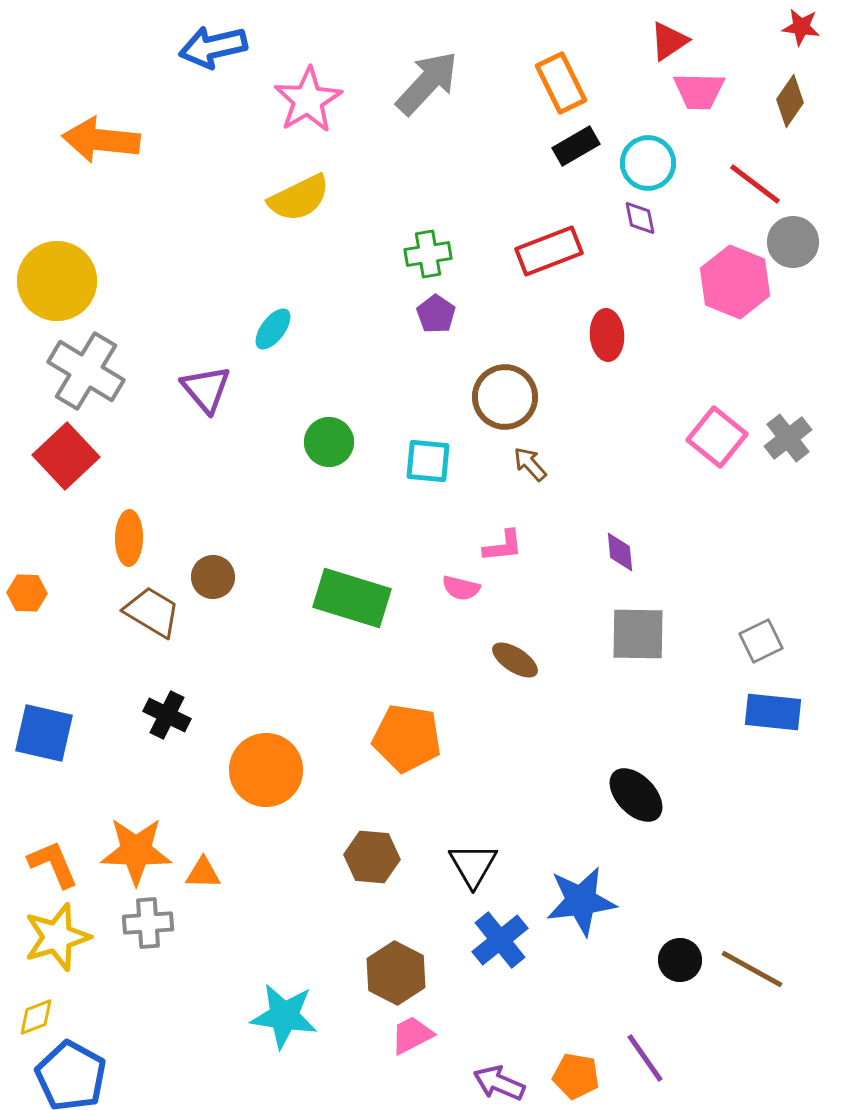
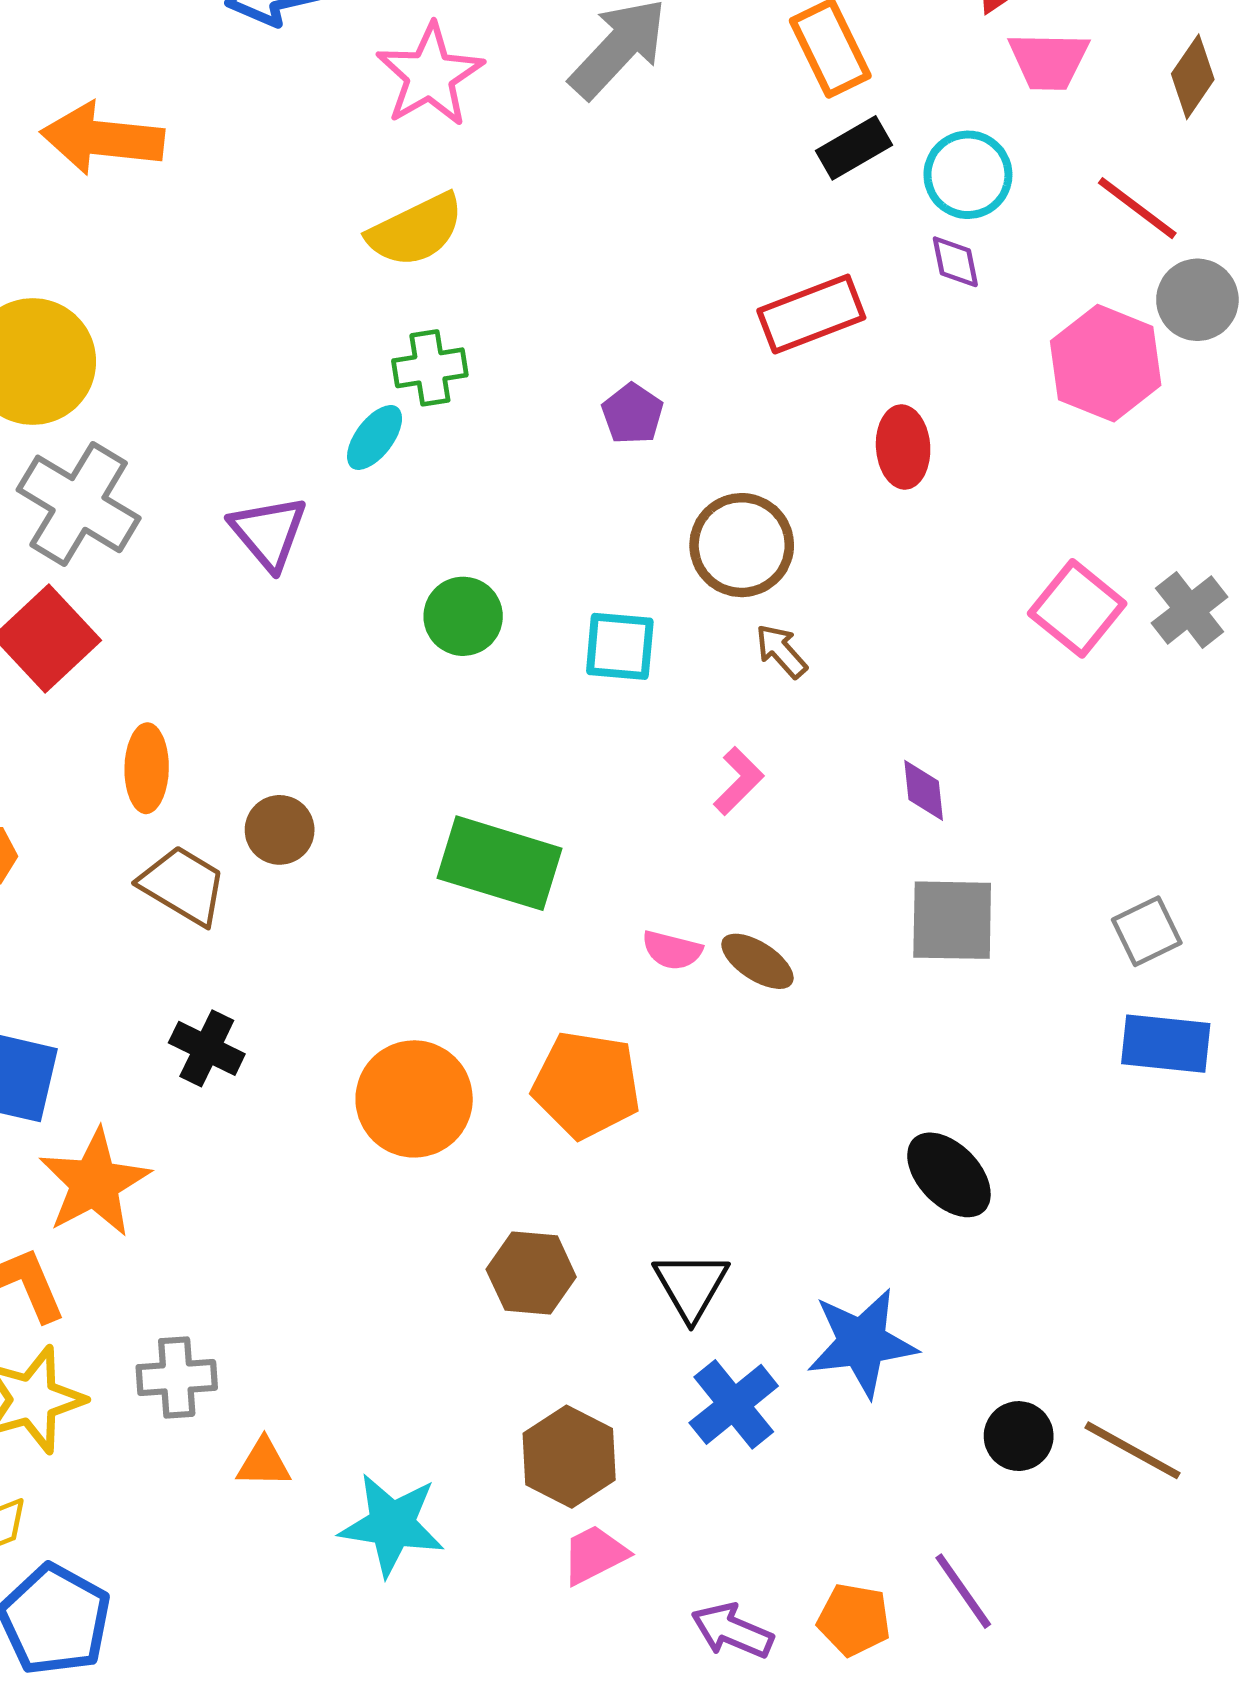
green cross: (428, 254) -> (430, 368), moved
pink L-shape: (503, 546) -> (738, 781), turned -39
pink semicircle: (461, 588) -> (672, 950), moved
orange circle: (266, 770) -> (414, 1099), moved
orange star: (136, 851) -> (94, 1183), moved, turned -30
orange triangle: (203, 873) -> (264, 1463), moved

